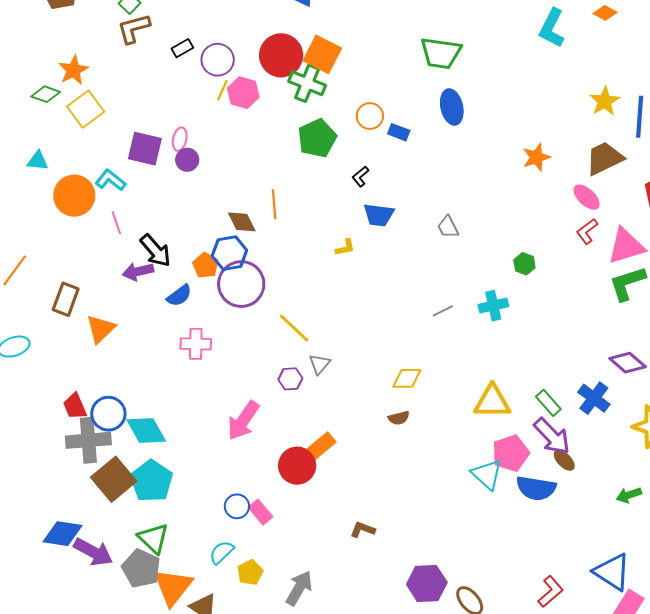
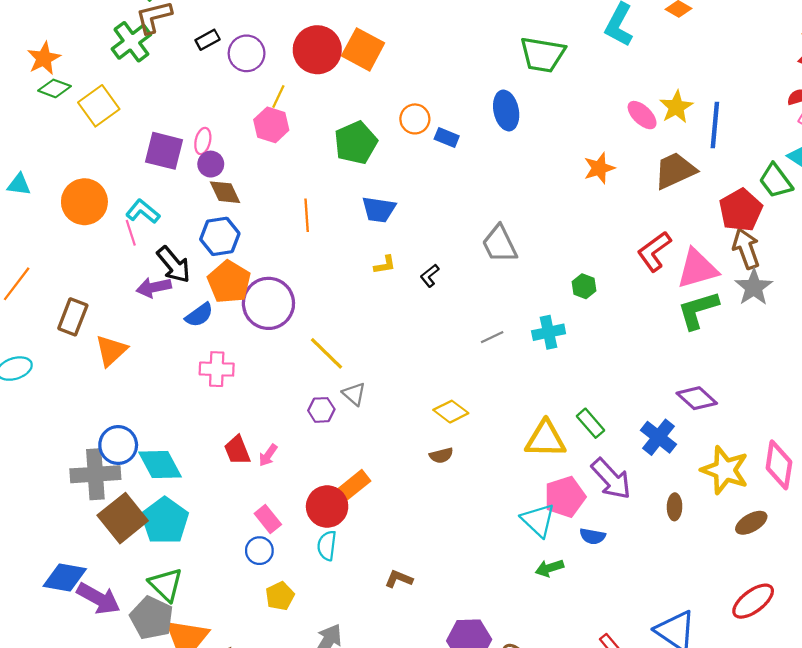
green trapezoid: (441, 53) -> (543, 55), moved
orange star: (73, 70) -> (44, 58), moved
green cross: (307, 83) -> (131, 42), moved, turned 30
yellow line: (222, 90) -> (278, 96), moved
pink hexagon: (243, 93) -> (271, 125), moved
cyan triangle: (38, 161) -> (19, 185), moved
black L-shape: (360, 176) -> (430, 276), moved
cyan L-shape: (110, 180) -> (143, 212), moved
pink ellipse: (587, 197) -> (642, 115), moved
blue trapezoid: (379, 215) -> (379, 210), moved
brown diamond: (242, 222) -> (225, 192), moved
gray trapezoid: (448, 227) -> (500, 244), size x1.5
red L-shape: (587, 231) -> (654, 251), size x1.4
blue hexagon: (229, 253) -> (220, 236), moved
orange pentagon: (206, 265) -> (229, 282), size x1.5
gray triangle: (320, 364) -> (354, 394), turned -30
yellow diamond: (407, 378) -> (451, 412), turned 36
green rectangle: (548, 403) -> (591, 423), moved
red trapezoid: (75, 406) -> (237, 450), moved
pink arrow: (243, 421) -> (268, 455), size x0.5
brown ellipse: (564, 460) -> (675, 507), moved, turned 45
blue semicircle: (536, 488) -> (593, 536), size x0.6
green arrow: (629, 495) -> (549, 568), moved
pink rectangle: (261, 512) -> (268, 519), moved
cyan semicircle: (222, 552) -> (327, 546), moved, turned -40
yellow pentagon: (250, 572) -> (280, 596), moved

